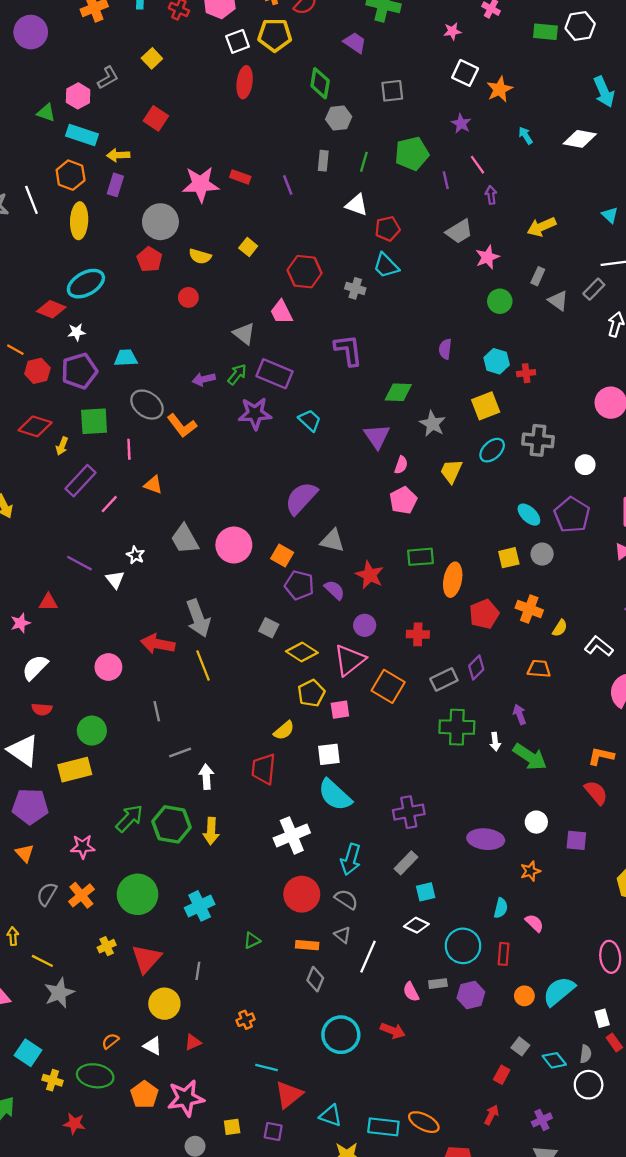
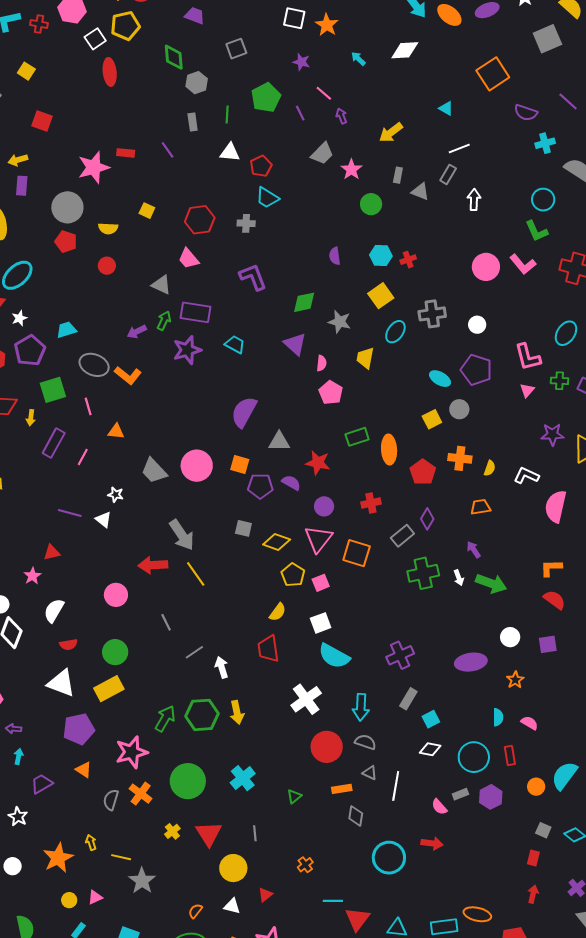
pink star: (83, 847) -> (132, 752), size x1.5

